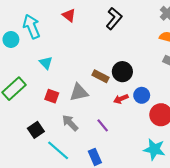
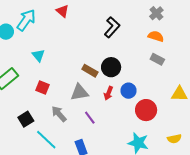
black L-shape: (114, 19) -> (112, 27), moved
cyan arrow: (32, 27) -> (26, 20), turned 55
gray triangle: (79, 92) -> (79, 92), moved
red arrow: (121, 99) -> (108, 93), turned -48

